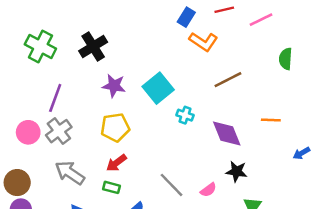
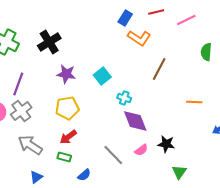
brown line: (228, 80) -> (159, 69), turned -35
cyan square: (158, 88) -> (102, 76), size x0.7
purple diamond: (227, 134) -> (135, 121), moved
pink semicircle: (208, 190) -> (141, 150), moved

